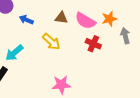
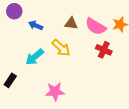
cyan arrow: (14, 53) -> (35, 57), moved
pink star: (61, 85) -> (55, 92), moved

